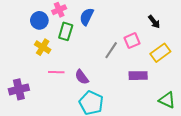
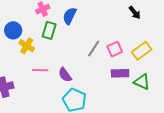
blue circle: (39, 20) -> (13, 30), moved
black arrow: (154, 22) -> (135, 13), moved
pink square: (132, 41) -> (115, 49), moved
green triangle: (167, 100) -> (142, 82), moved

